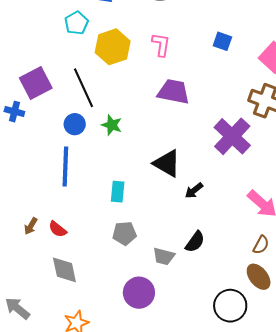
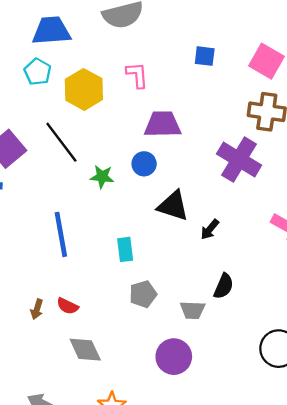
blue circle: (75, 124) -> (144, 164), moved

